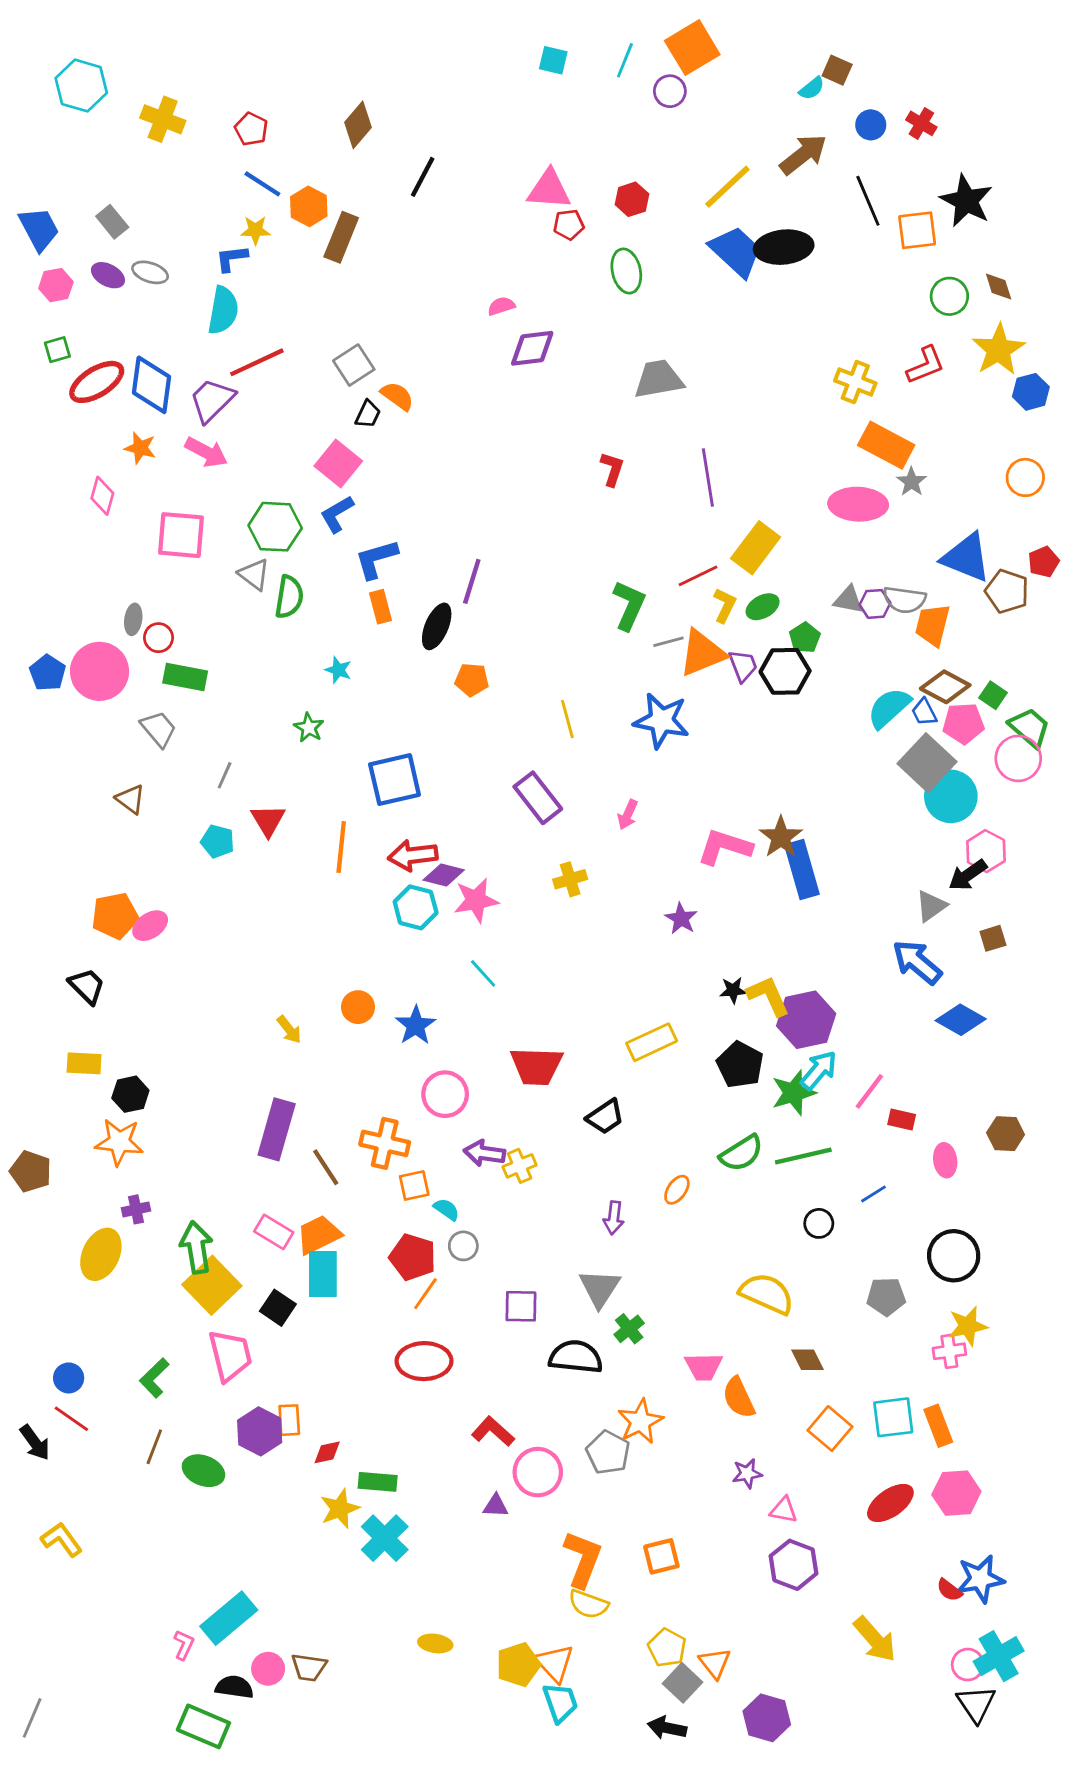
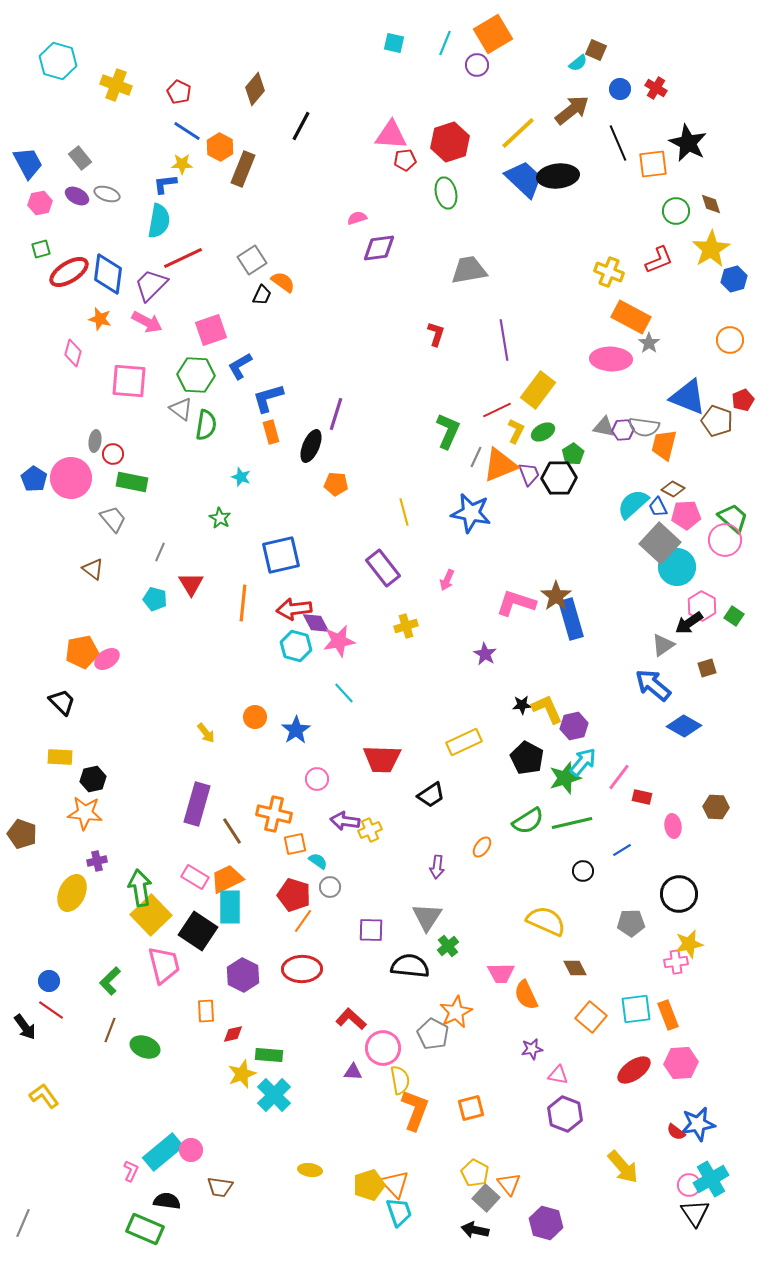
red hexagon: (632, 199) -> (450, 142), size x1.6
pink square: (338, 463) -> (211, 330), moved, turned 32
gray line: (668, 642) -> (476, 457), turned -50
brown diamond: (945, 687) -> (673, 489), size x0.7
green square: (993, 695) -> (734, 616), moved
purple diamond: (444, 875) -> (316, 623), turned 48
purple hexagon: (806, 1020) -> (574, 726), size x0.7
pink circle: (445, 1094) -> (317, 779), size x0.7
black square: (278, 1308) -> (198, 931), size x1.5
purple hexagon: (260, 1431) -> (243, 975), moved
yellow semicircle: (588, 1604) -> (400, 1080), moved, turned -120
pink circle: (268, 1669) -> (191, 1150), moved

